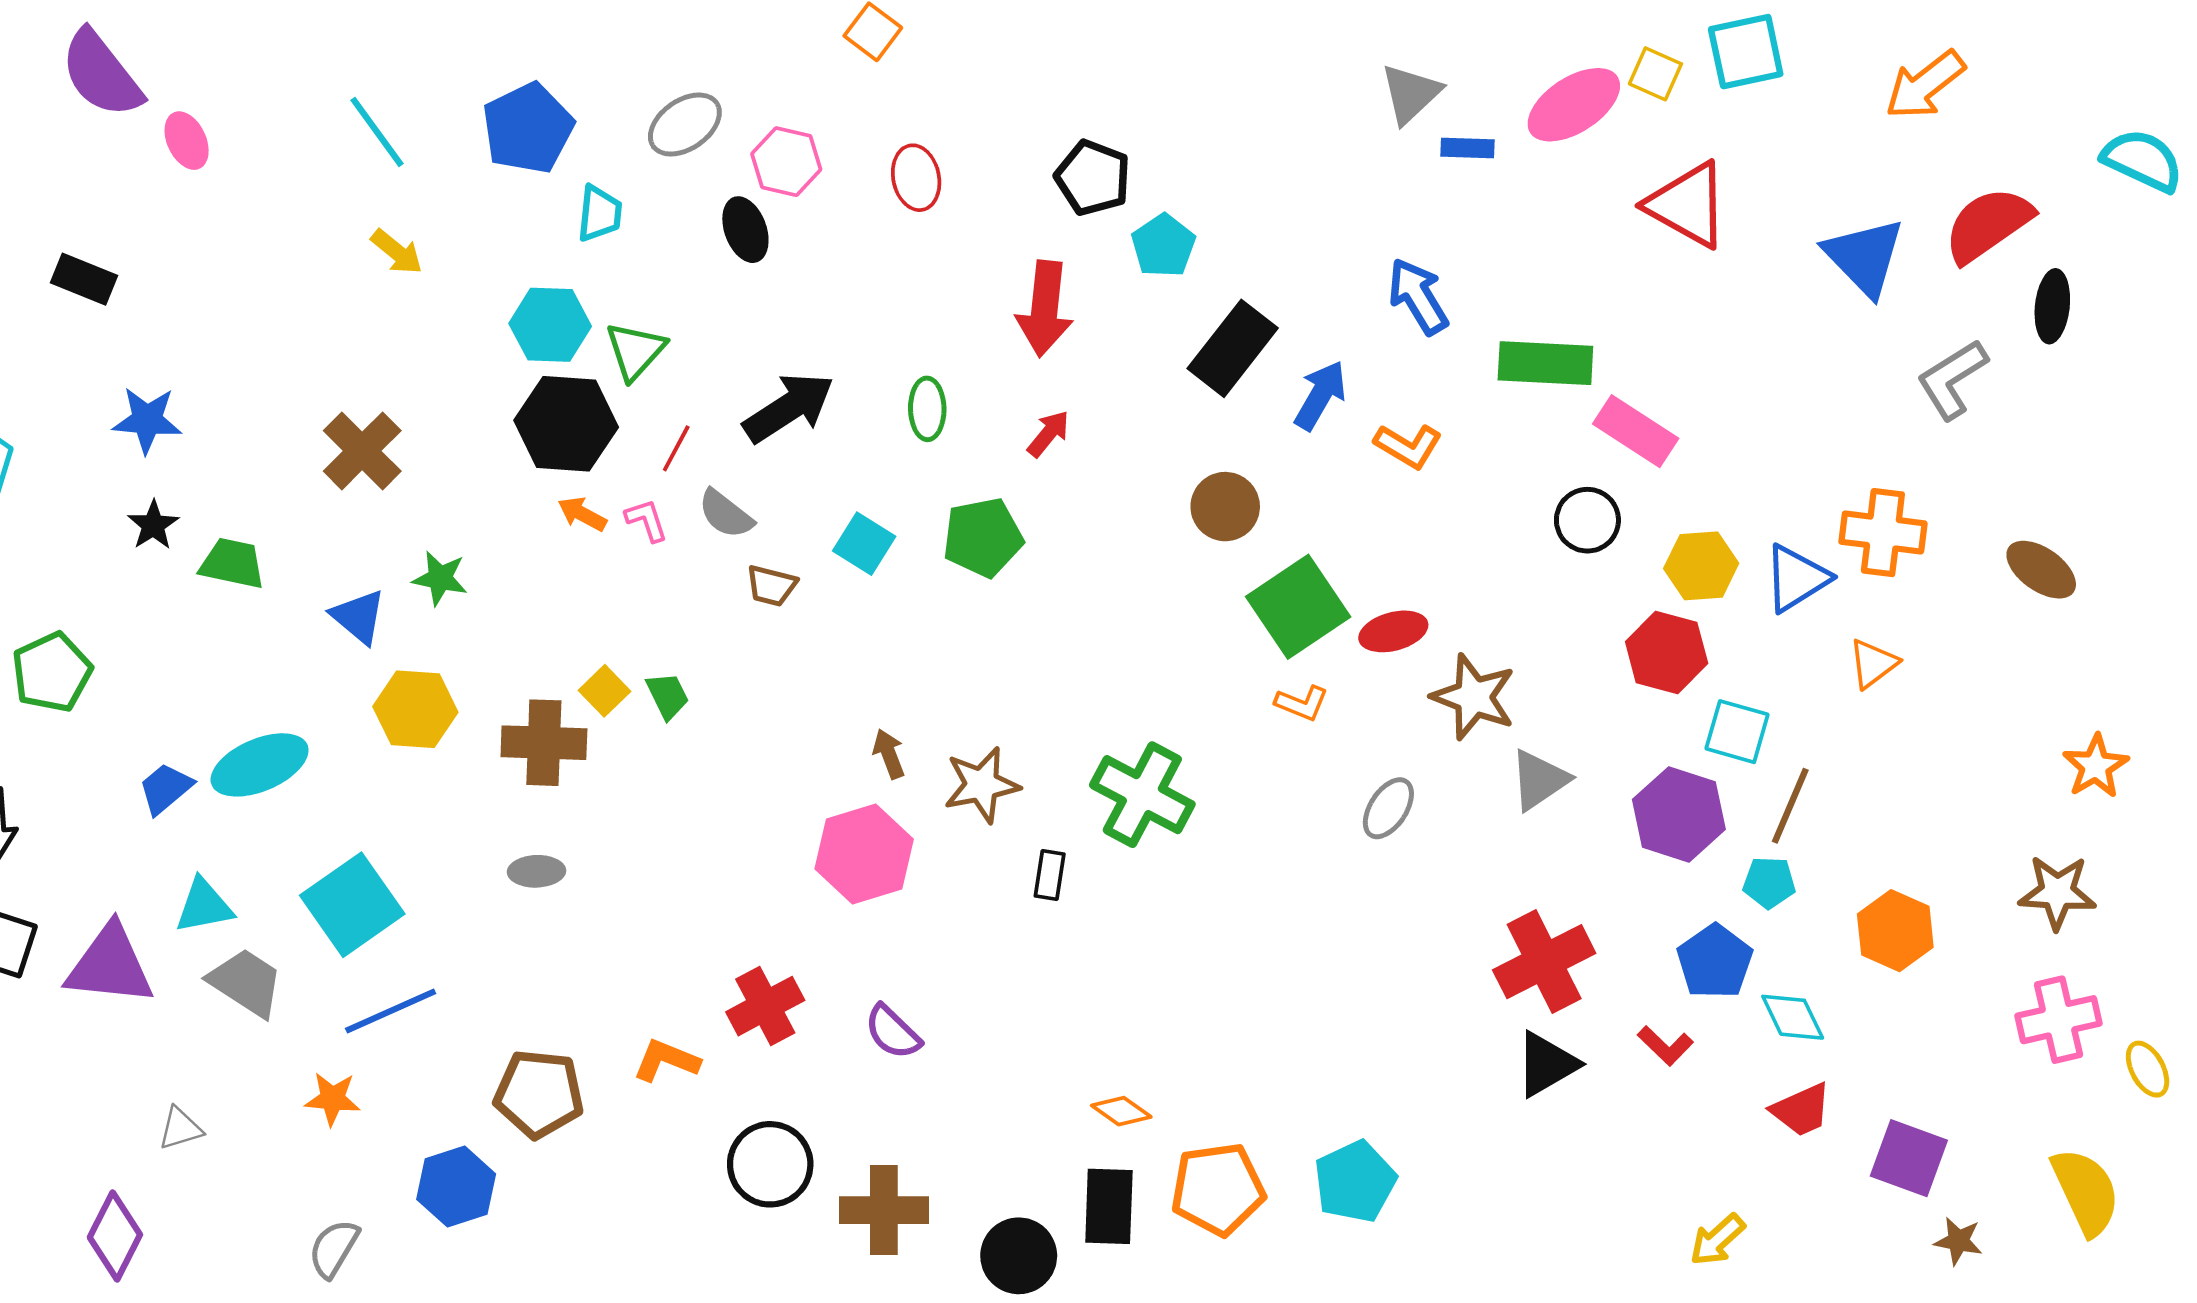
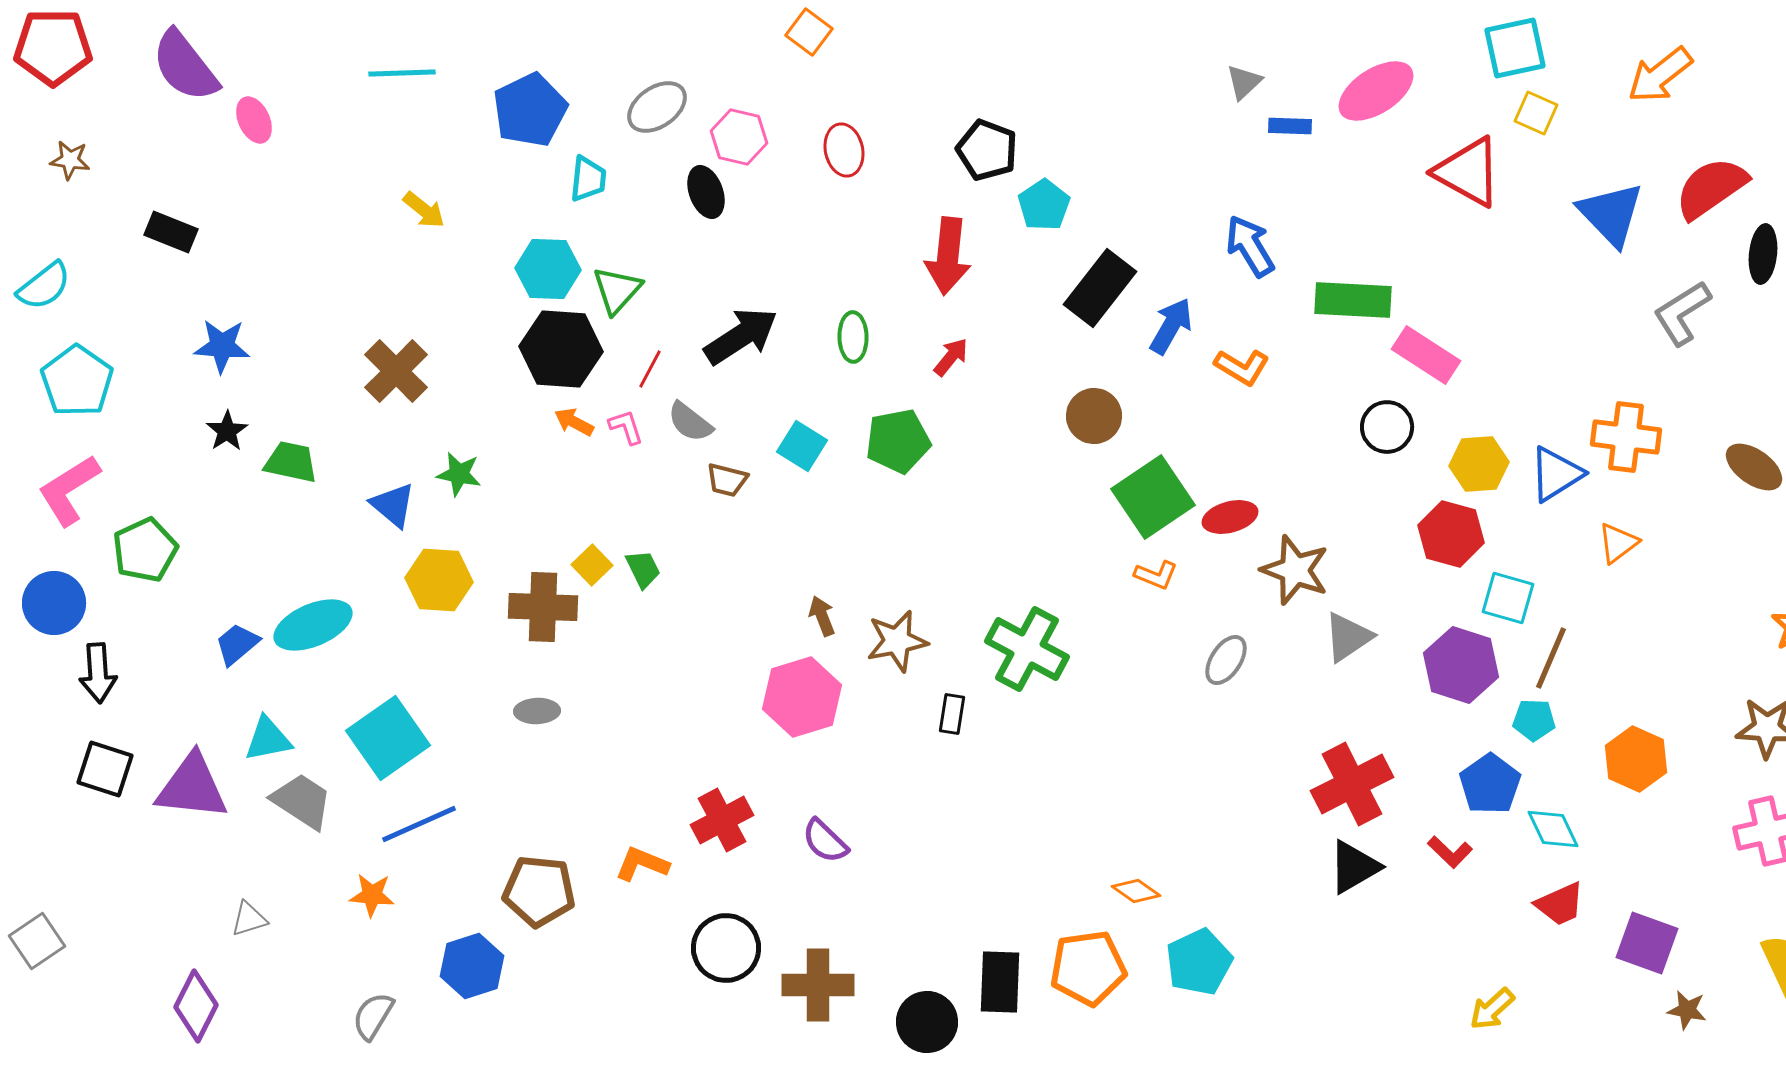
yellow square: (1655, 74) -> (1536, 113), moved
gray triangle: (1411, 94) -> (1244, 82), size x0.7
cyan line: (377, 132) -> (402, 73), moved, turned -56
orange diamond: (1121, 1111) -> (1136, 891), moved

